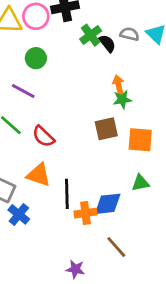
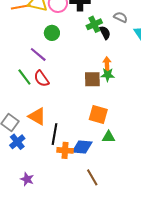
gray semicircle: (130, 34) -> (120, 17), moved
brown square: (106, 129) -> (92, 79), moved
red semicircle: (43, 136) -> (41, 79), moved
orange square: (140, 140) -> (98, 114), moved
brown line: (116, 247) -> (92, 177), moved
purple star: (75, 269) -> (27, 179), moved

